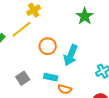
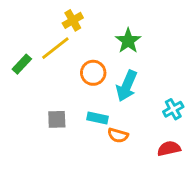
green star: (85, 16) -> (128, 41), moved
gray square: (23, 78) -> (57, 119), turned 32

